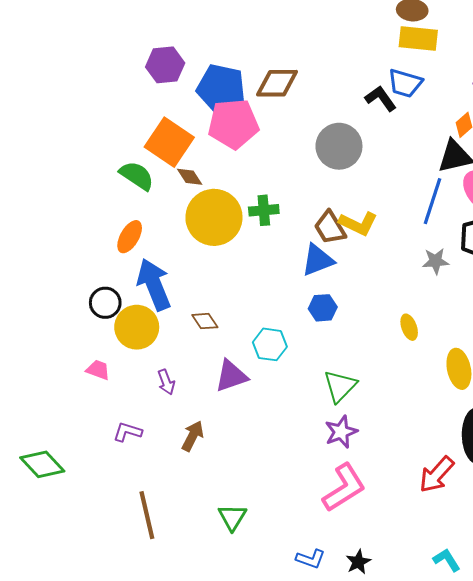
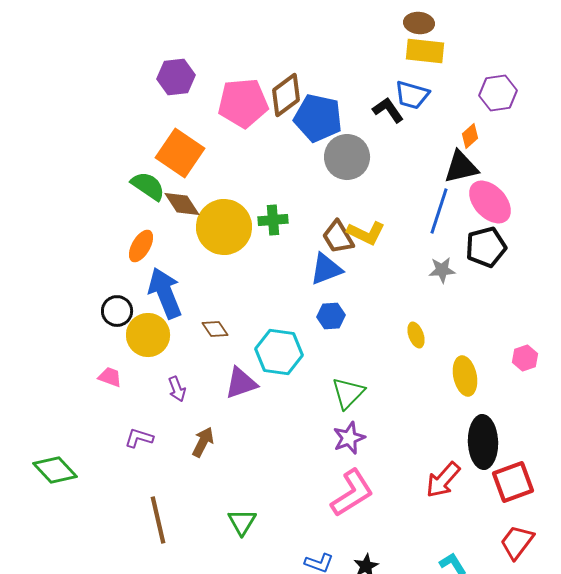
brown diamond: (277, 83) -> (286, 95), turned -36
blue pentagon: (221, 88) -> (318, 118), moved
pink pentagon: (233, 124) -> (243, 103), moved
brown diamond: (190, 177) -> (182, 204), moved, size x1.4
cyan hexagon: (270, 344) -> (279, 352), size x1.4

